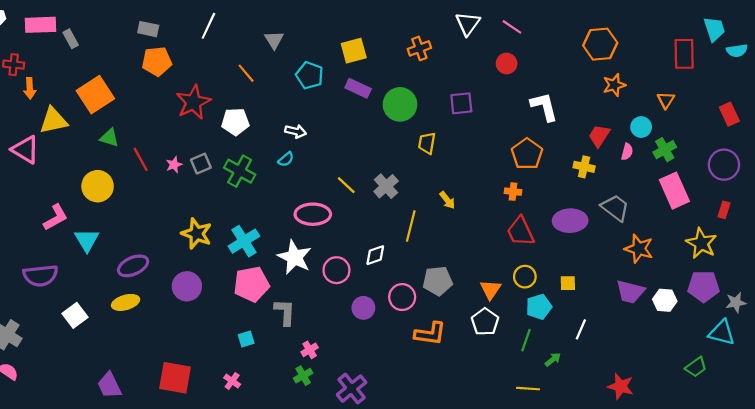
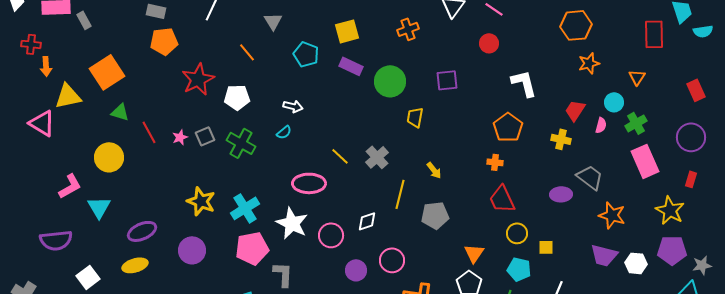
purple ellipse: (570, 221) -> (561, 194), moved, size x0.7
yellow circle: (525, 277) -> (517, 233), moved
gray pentagon: (438, 281) -> (435, 215), moved
cyan pentagon: (539, 307) -> (519, 269), turned 30

